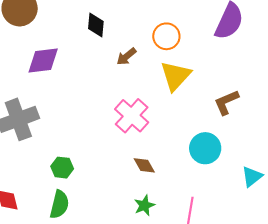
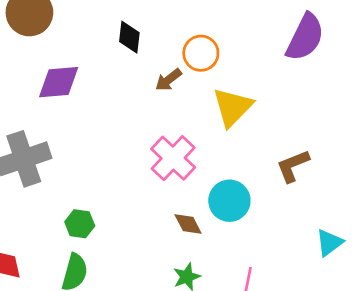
orange circle: (166, 36) -> (201, 53), moved
brown L-shape: (226, 102) -> (293, 166), moved
cyan circle: (205, 148) -> (229, 201), moved

